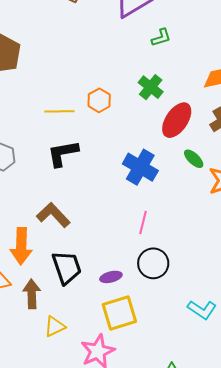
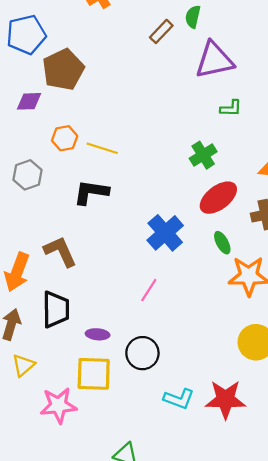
orange hexagon: (99, 100) -> (65, 138), moved
black circle: (153, 263) -> (142, 353), moved
cyan L-shape: (202, 310) -> (179, 399), turned -32
yellow triangle: (55, 326) -> (23, 365), turned -35

